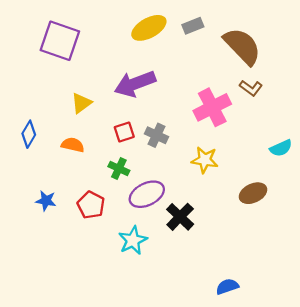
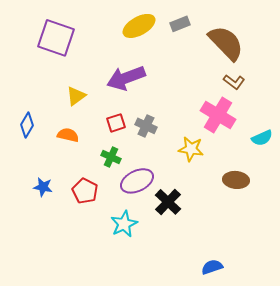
pink cross: (212, 107) -> (218, 115), moved, turned -32
brown ellipse: (253, 193) -> (236, 180), turned 30

